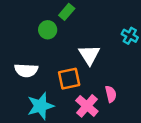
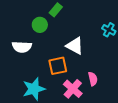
white triangle: (89, 55) -> (75, 46), turned -30
white semicircle: (26, 70) -> (22, 47), moved

